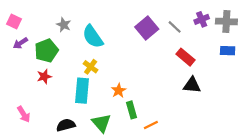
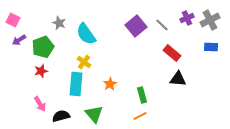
gray cross: (226, 22) -> (210, 20), turned -30
green rectangle: (132, 110) -> (142, 95), moved
pink arrow: (24, 114) -> (40, 104), moved

